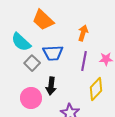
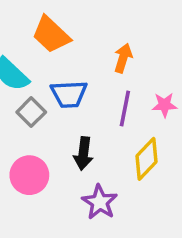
black arrow: (51, 86) -> (83, 154), moved

